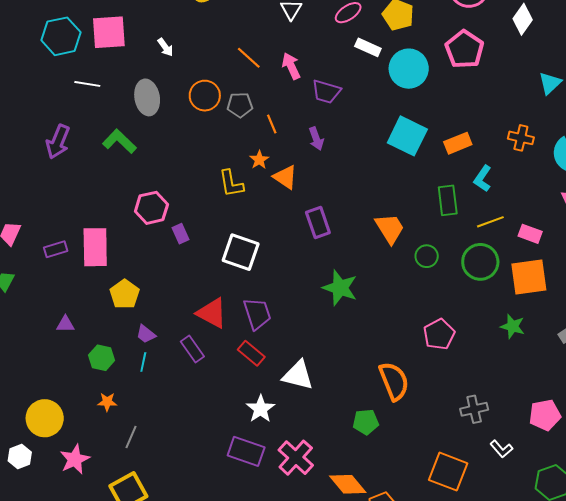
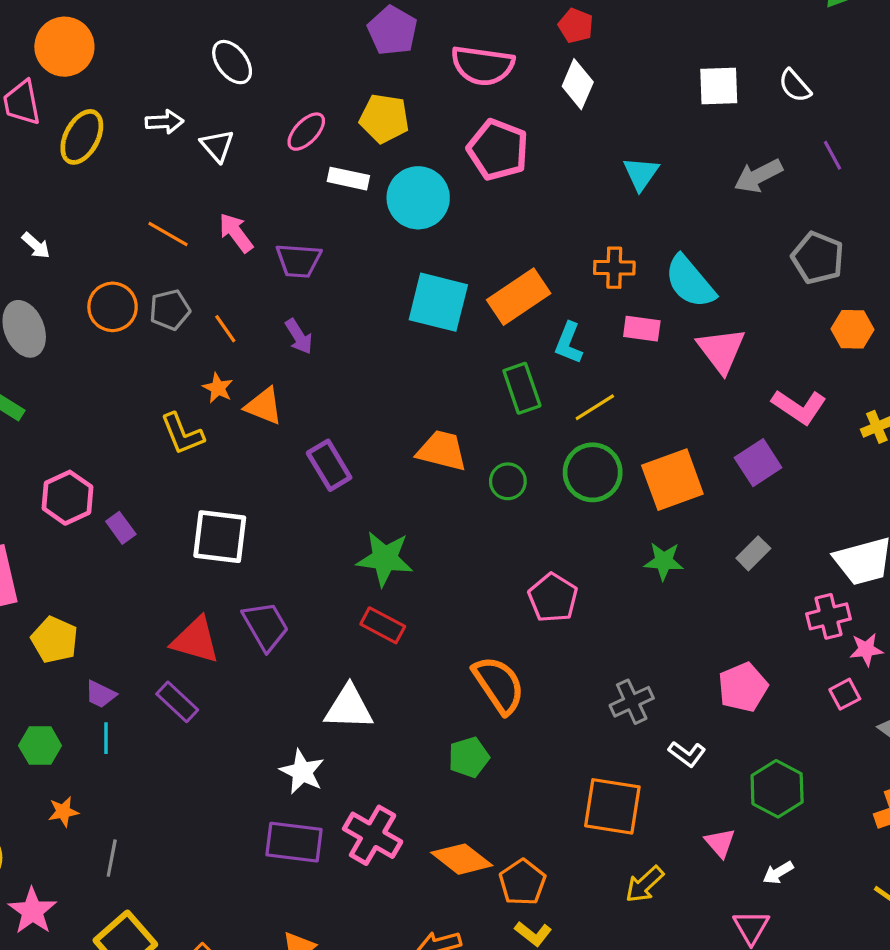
orange rectangle: (458, 143) -> (519, 297), size x1.4
orange trapezoid: (390, 228) -> (442, 451), turned -32
pink rectangle: (530, 234) -> (642, 329), moved
red rectangle: (251, 353) -> (383, 625), moved

